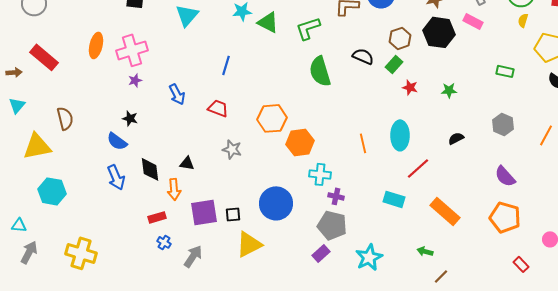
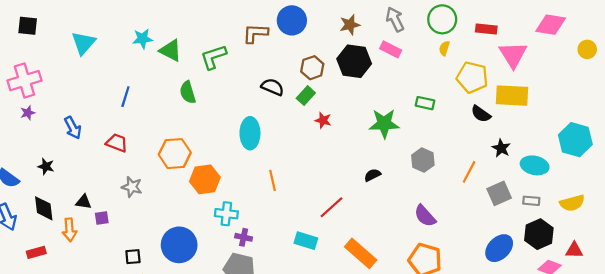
green semicircle: (320, 71) -> (188, 92), moved, size x0.7
green star: (449, 90) -> (384, 124), moved, size x1.8
black star: (130, 118) -> (46, 166), moved
cyan ellipse: (400, 135) -> (250, 133), moved
purple square: (204, 212) -> (102, 218), moved, size x0.5
red rectangle: (157, 217) -> (36, 252), moved

